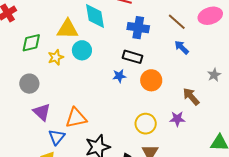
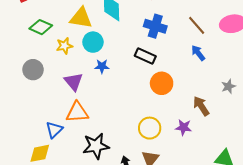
green diamond: (31, 43) -> (41, 27), turned 30
blue star: (119, 76) -> (102, 66), moved
purple triangle: (42, 112) -> (74, 82), moved

